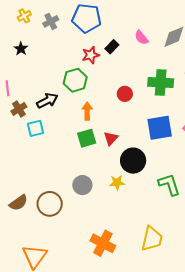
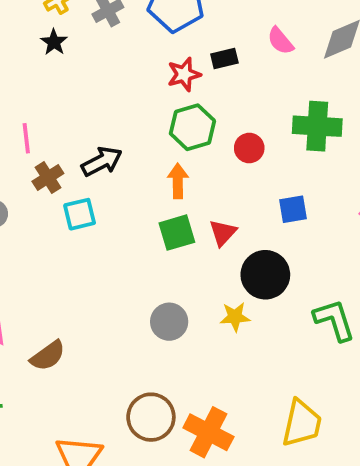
black rectangle: (112, 47) -> (224, 58), turned 32
black star: (21, 49) -> (54, 42), moved
green hexagon: (75, 80) -> (192, 127), moved
blue square: (160, 128) -> (293, 209), moved, size x0.6
brown circle: (50, 204) -> (151, 417), moved

